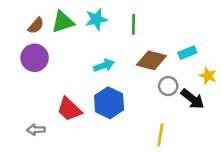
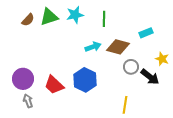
cyan rectangle: (187, 53) -> (146, 33), moved
purple circle: (35, 58) -> (23, 79), moved
cyan arrow: (104, 66) -> (93, 47), moved
gray arrow: (36, 130) -> (28, 101), turned 72

